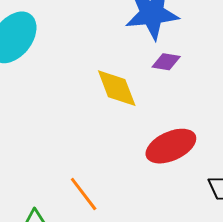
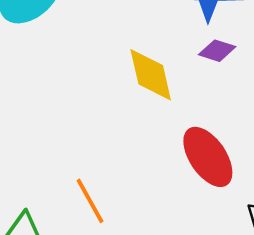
red ellipse: (171, 146) -> (208, 157), turned 72

